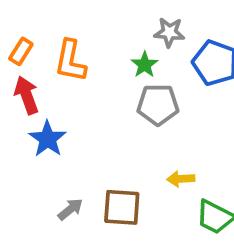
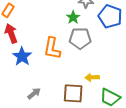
orange L-shape: (70, 61) -> (52, 48), moved
brown square: (122, 207) -> (73, 93), moved

